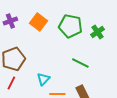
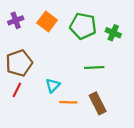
green cross: (97, 32) -> (113, 33), turned -32
green line: (80, 63) -> (94, 67), turned -30

